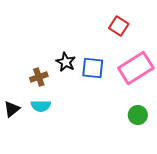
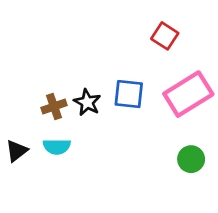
black star: (66, 62) -> (87, 102), moved

